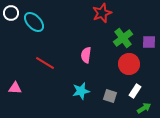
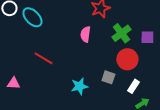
pink semicircle: (86, 55) -> (85, 34), moved
gray square: (110, 96) -> (108, 77), moved

